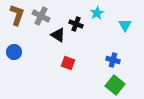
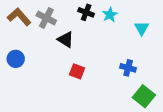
brown L-shape: (17, 15) -> (19, 17), turned -60
black cross: (76, 24) -> (86, 12), moved
green square: (115, 85) -> (144, 96), moved

